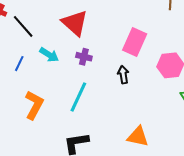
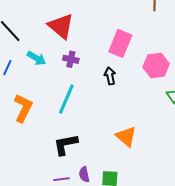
orange triangle: (138, 136) -> (126, 136), turned 30

